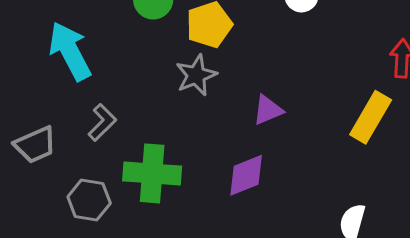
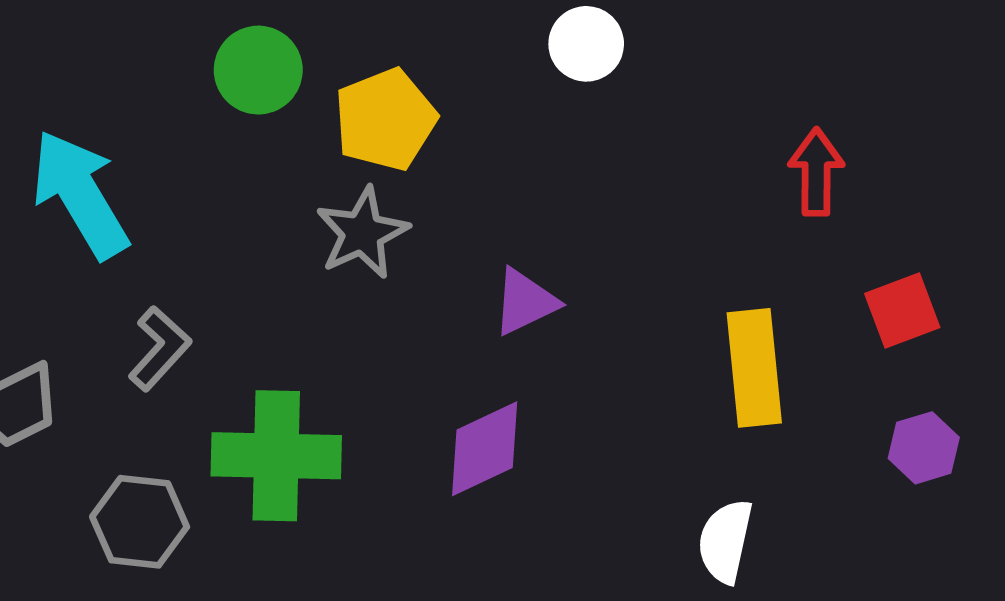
yellow rectangle: (371, 117) -> (754, 368), moved, turned -33

